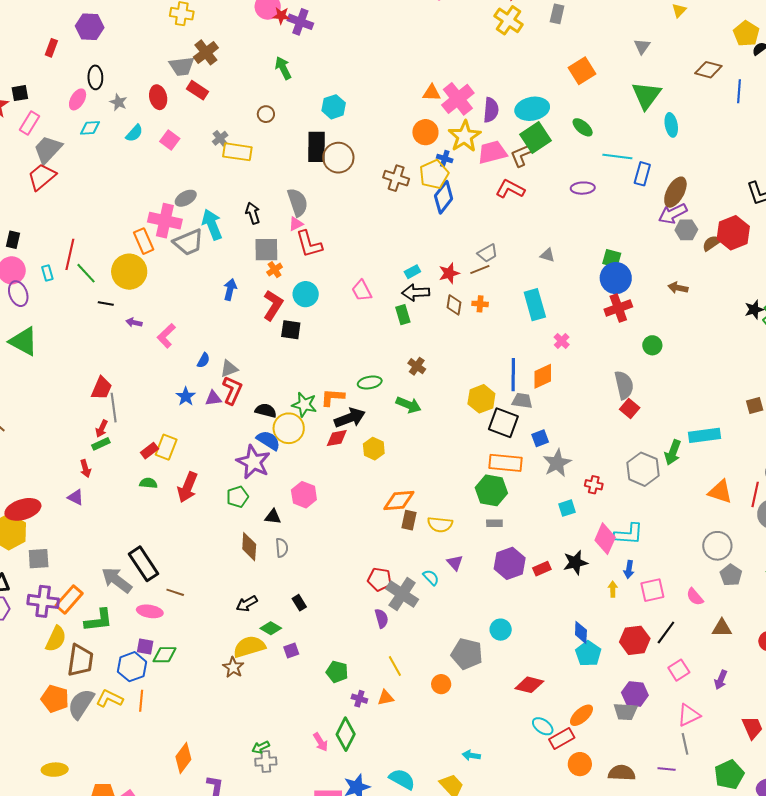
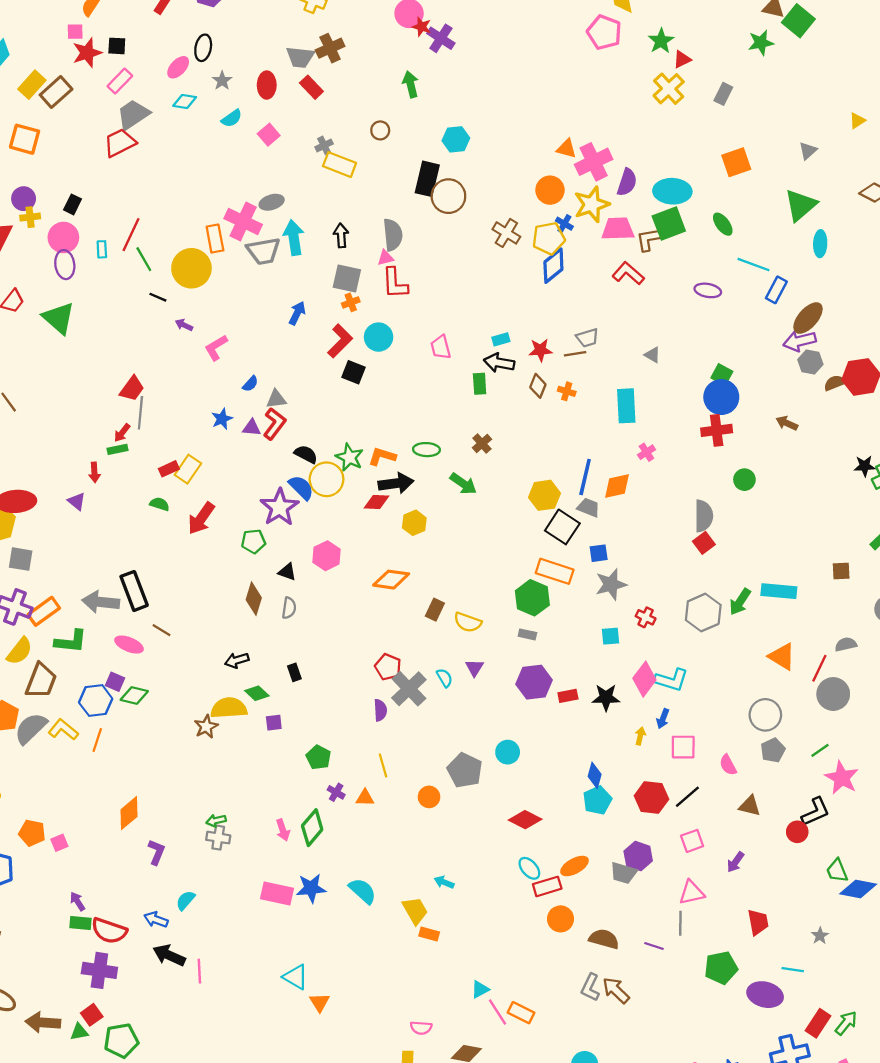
orange diamond: (399, 500) -> (391, 580), moved
gray arrow: (117, 580) -> (101, 602), turned -44

